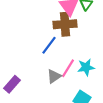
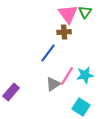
brown cross: (65, 24) -> (64, 32), size x0.6

